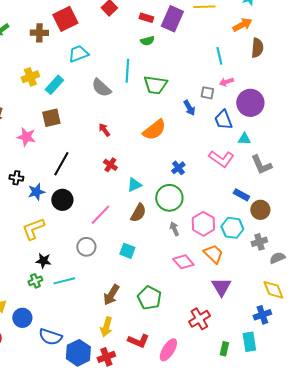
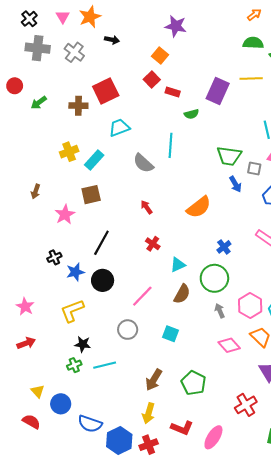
red rectangle: (146, 18) -> (173, 92), moved
green trapezoid: (155, 85) -> (229, 156), moved
pink star: (26, 137) -> (65, 214), turned 30
black cross: (16, 178) -> (54, 257), turned -32

